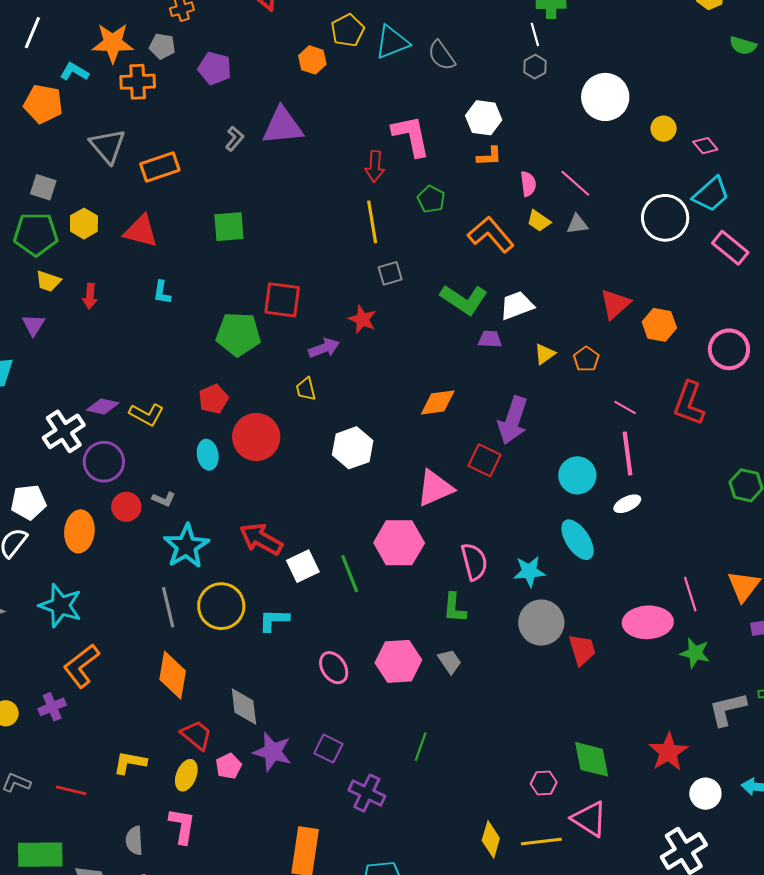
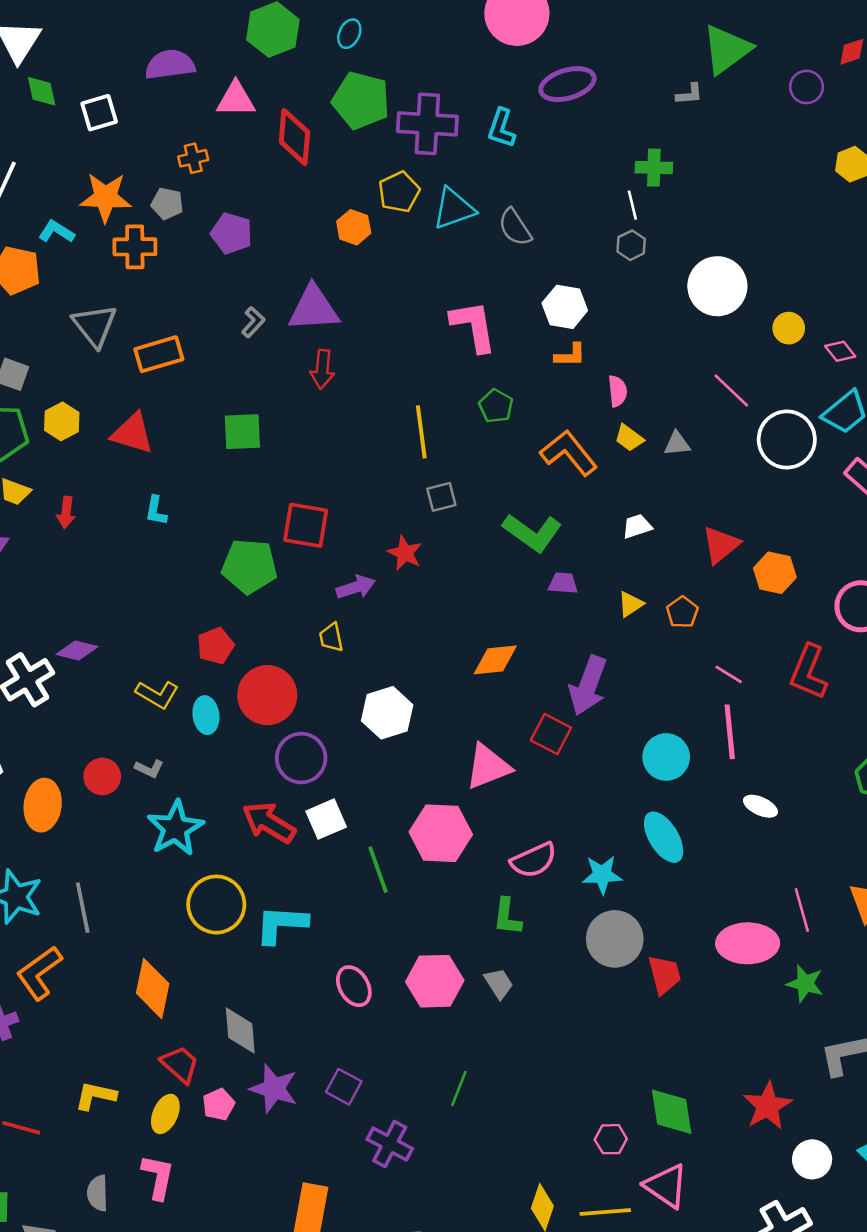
red arrow: (375, 166) -> (322, 369), moved
pink line: (575, 183) -> (731, 390), moved
white trapezoid: (517, 305) -> (637, 526), moved, size x0.7
yellow L-shape: (147, 414) -> (157, 694), moved
purple circle: (104, 462) -> (301, 758), moved
white ellipse: (627, 504) -> (760, 806), moved, turned 48
pink semicircle: (474, 562) -> (534, 860), turned 78
white square: (303, 566) -> (326, 819), moved
gray line: (168, 607) -> (83, 908), moved
cyan L-shape: (274, 620) -> (281, 924), size x1.4

